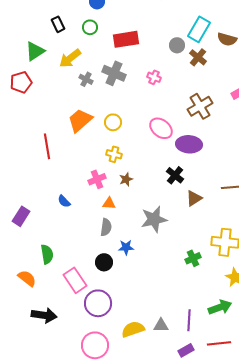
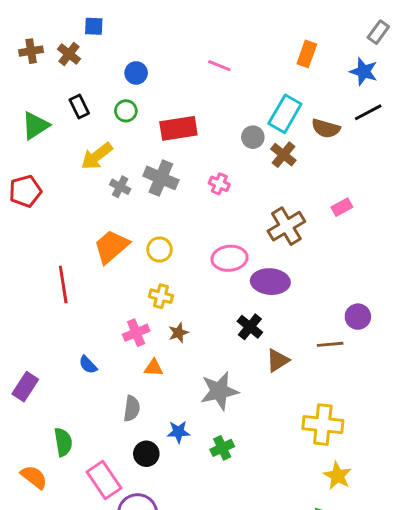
green triangle: (35, 51) -> (35, 125), moved
pink ellipse: (161, 128) -> (229, 258), turned -45
gray semicircle: (106, 227) -> (132, 409), moved
green cross: (193, 258) -> (222, 448), moved

